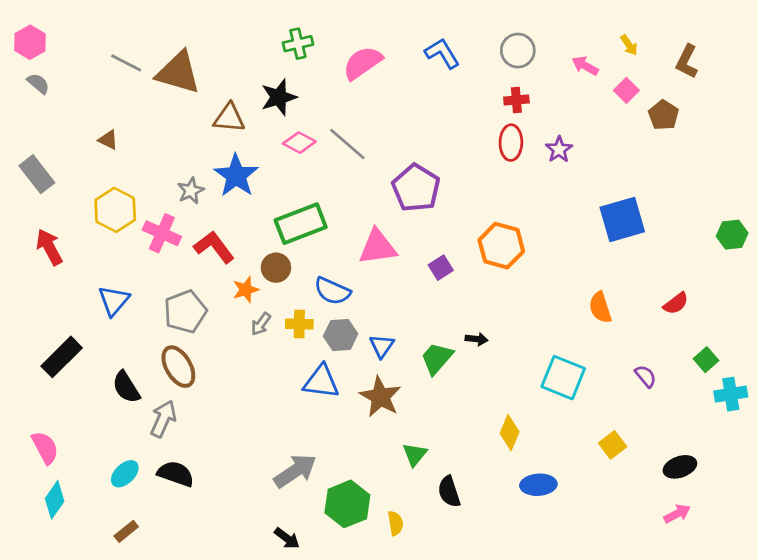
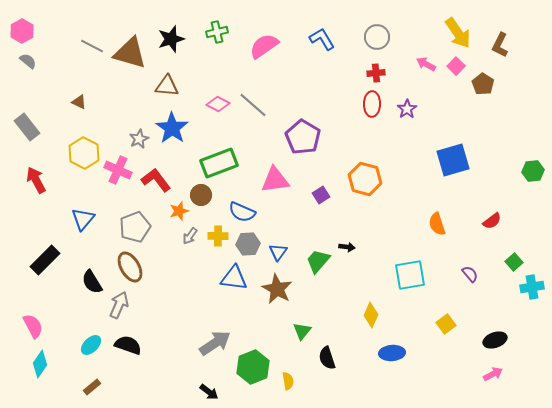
yellow arrow: (629, 45) -> (458, 33), size x2.0
pink arrow: (585, 66) -> (426, 64), moved
black star: (279, 97) -> (171, 39), moved
cyan square: (563, 378) -> (410, 275), turned -32

